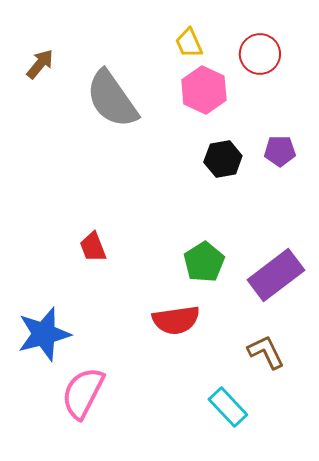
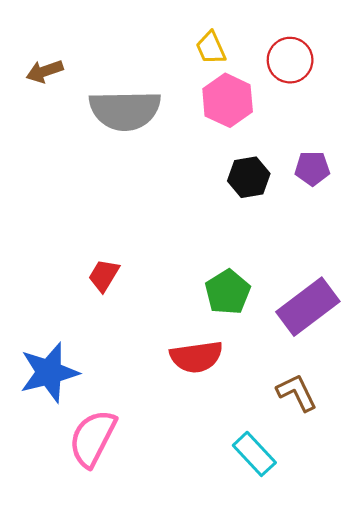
brown arrow: (40, 64) -> (45, 71), turned -148
gray semicircle: (112, 99) -> (125, 110), turned -56
red trapezoid: (93, 247) -> (104, 275), turned 52

